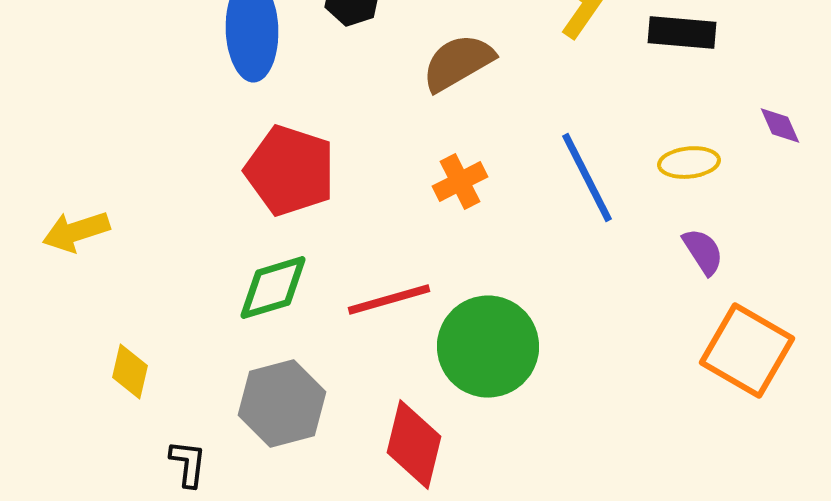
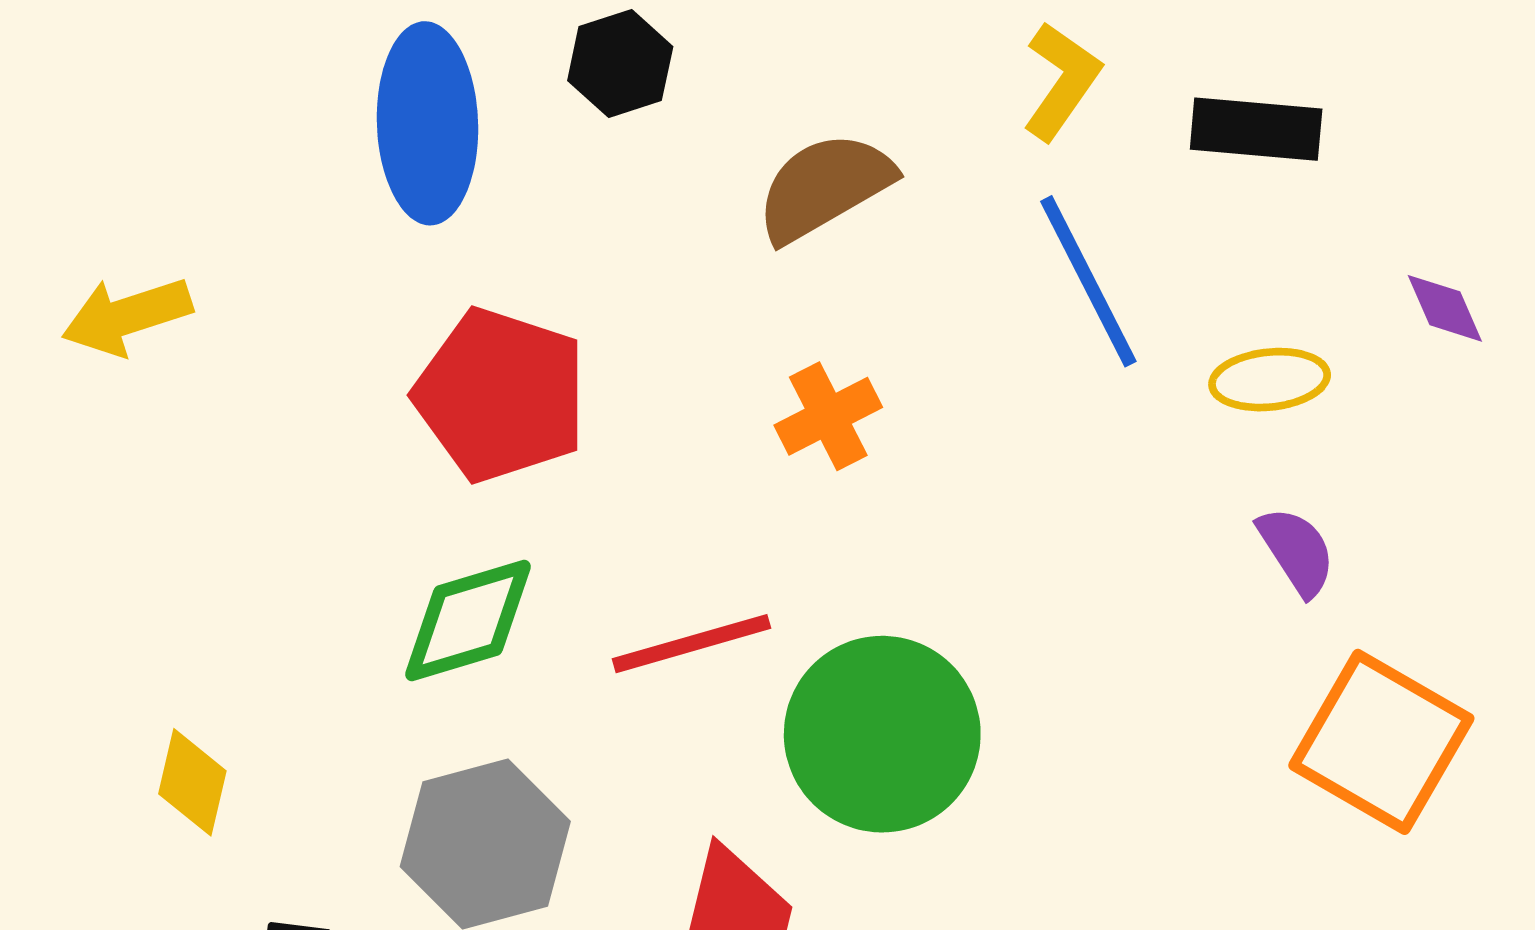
blue line: (587, 178) -> (1088, 281), moved
yellow arrow: (76, 232) -> (127, 316), moved

